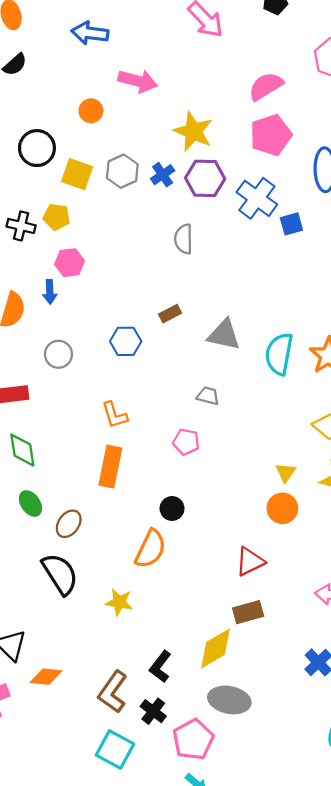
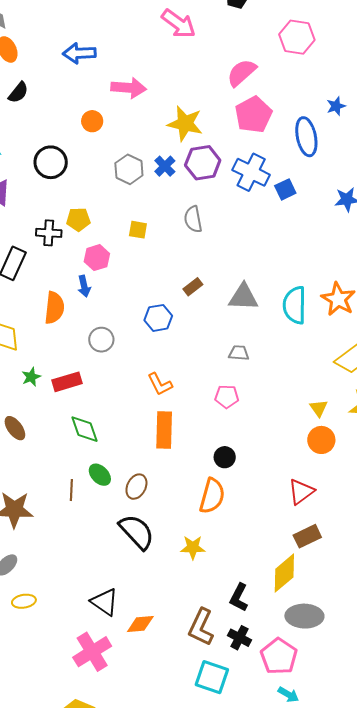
yellow square: (77, 174) -> (138, 230), moved, size x0.7

